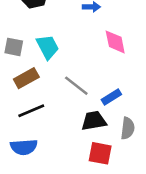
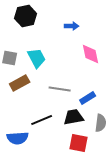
gray line: (76, 86) -> (60, 89), turned -30
black line: (31, 111) -> (42, 120), moved

